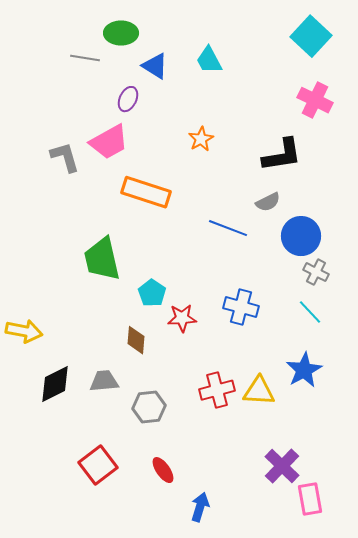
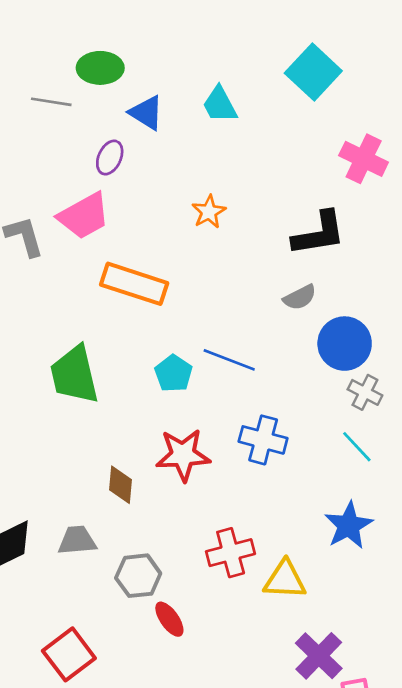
cyan square: (311, 36) -> (313, 72), moved
blue line: (228, 228) -> (229, 360), moved
cyan pentagon: (152, 293) -> (173, 373), moved
red star: (182, 318) -> (183, 455), size x1.4
yellow triangle: (259, 391) -> (285, 580), moved
red ellipse: (163, 470) -> (169, 619), moved

